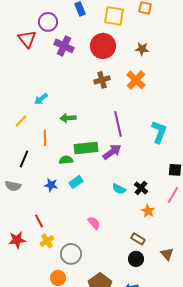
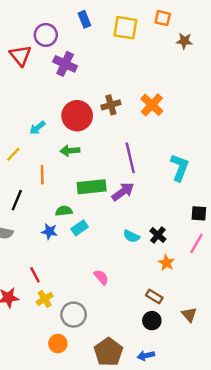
red circle: (103, 46) -> (77, 116), moved
brown star: (142, 49) -> (184, 41), moved
green semicircle: (66, 160) -> (64, 211), moved

